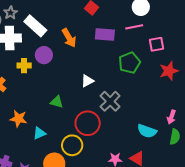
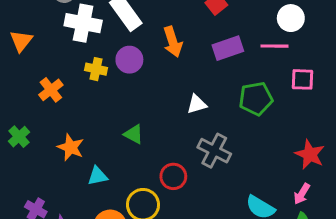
purple rectangle: (105, 34) -> (228, 48), turned -36
red star: (169, 71) -> (310, 154), moved, turned 30
white triangle: (87, 81) -> (197, 104), moved
gray cross: (110, 101) -> (214, 151), turned -30
red circle: (88, 123) -> (173, 176), size x0.7

